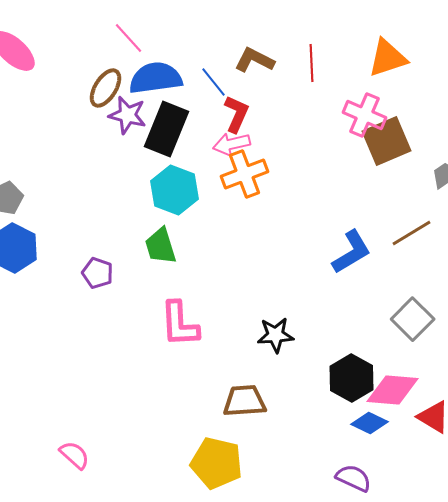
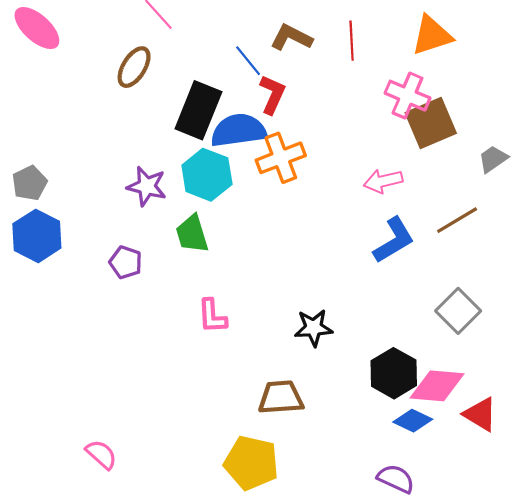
blue semicircle: (156, 78) -> (239, 130), moved
purple star: (128, 115) -> (147, 186), moved
pink arrow: (232, 144) -> (383, 181), moved
pink L-shape: (180, 324) -> (212, 316), size x0.7

